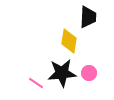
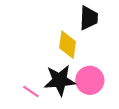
pink circle: (89, 73) -> (90, 80), size x1.6

